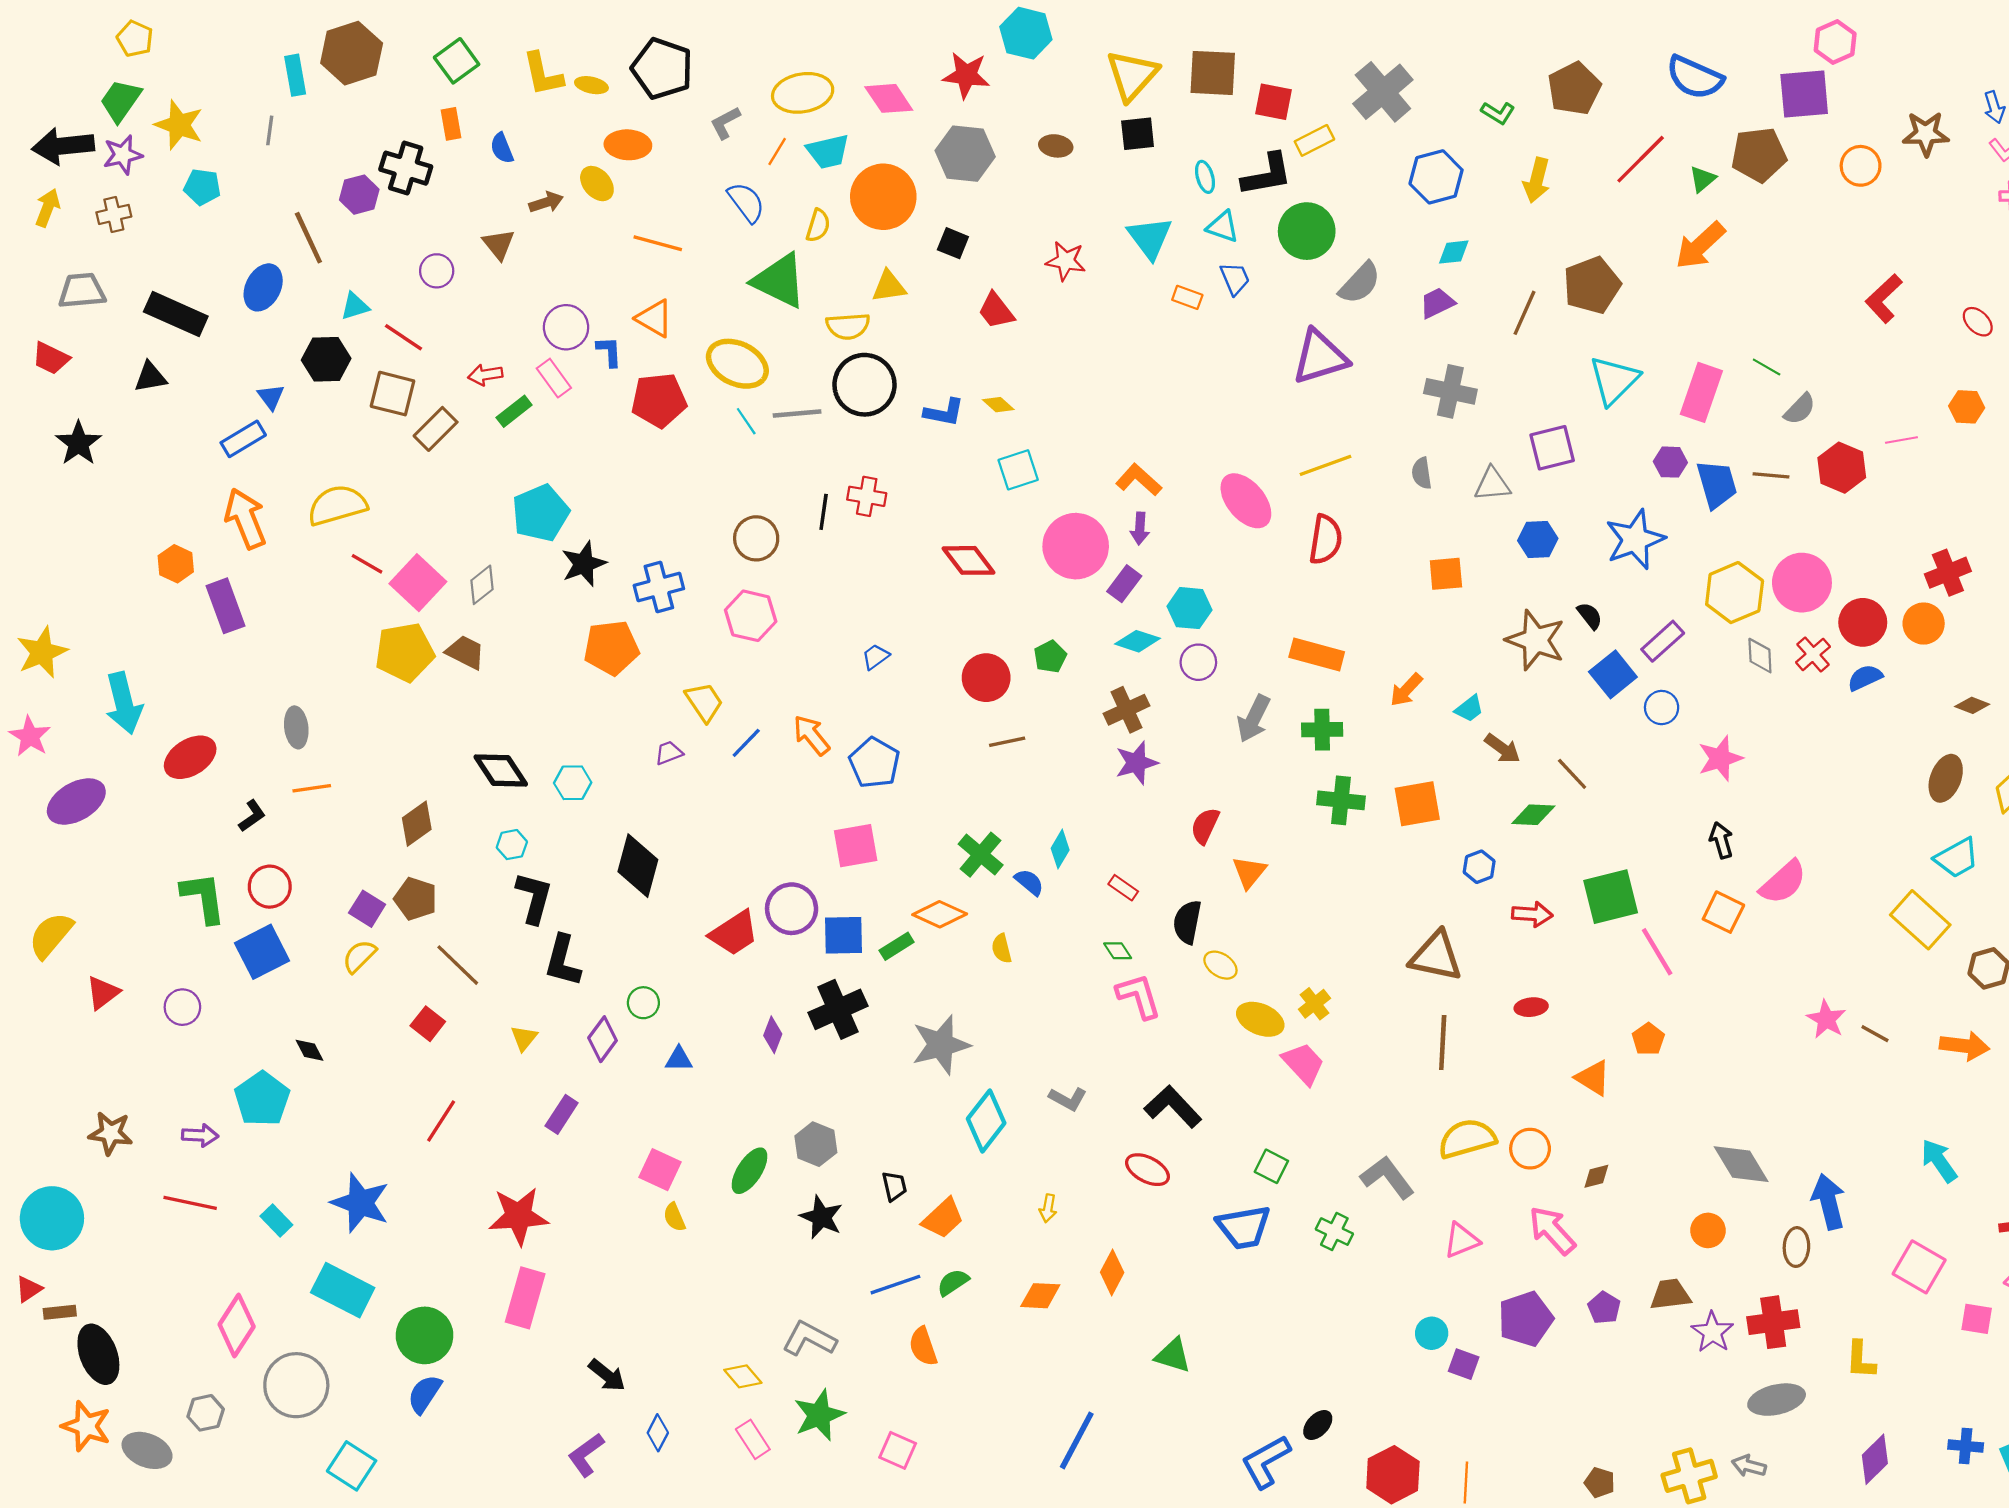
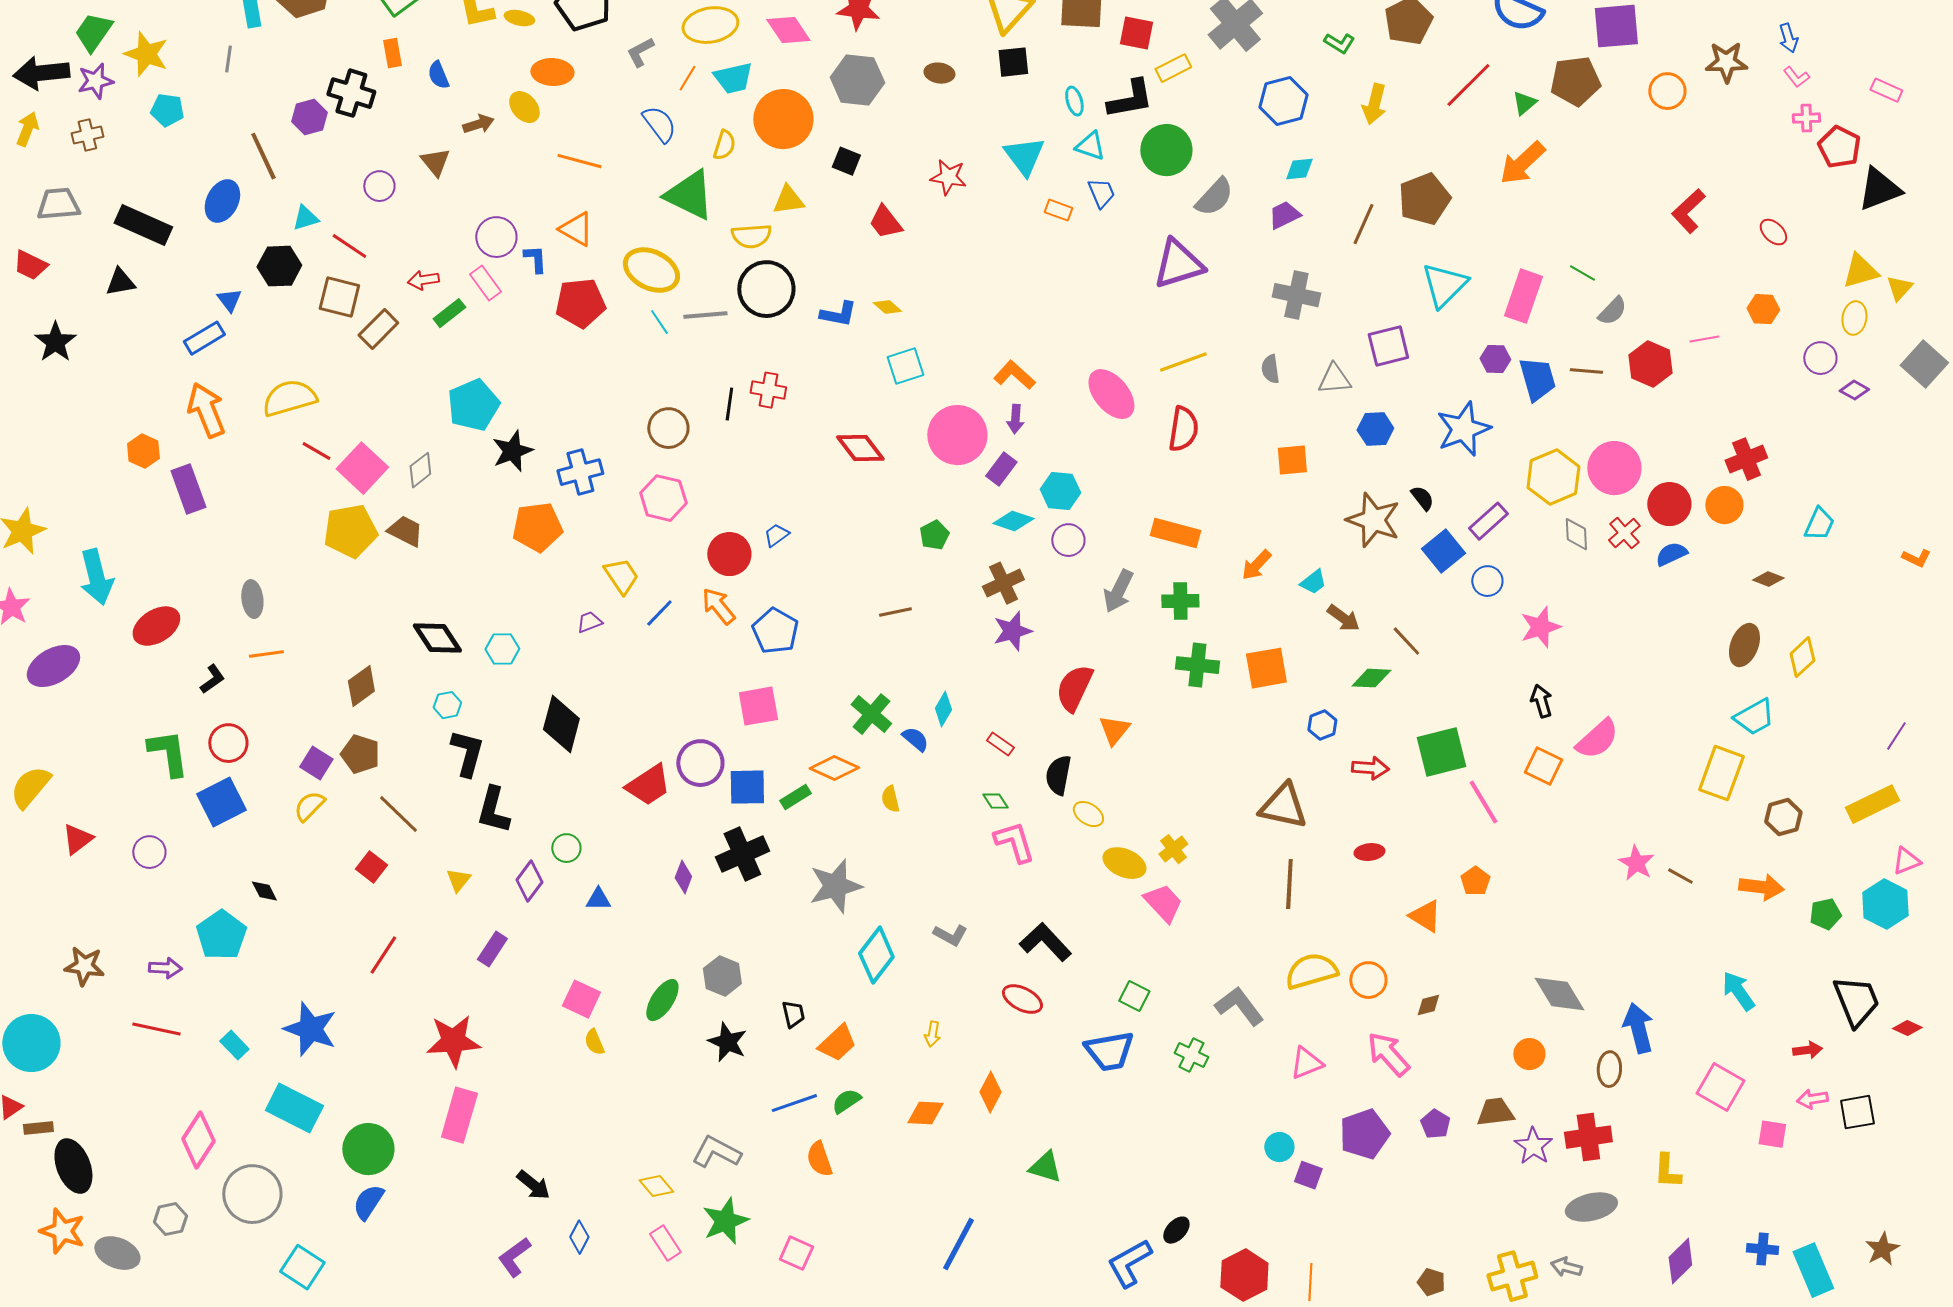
red circle: (986, 678) -> (729, 554), moved
red semicircle: (1205, 826) -> (1074, 688), size x1.4
yellow rectangle: (1920, 920) -> (1721, 773), turned 68

